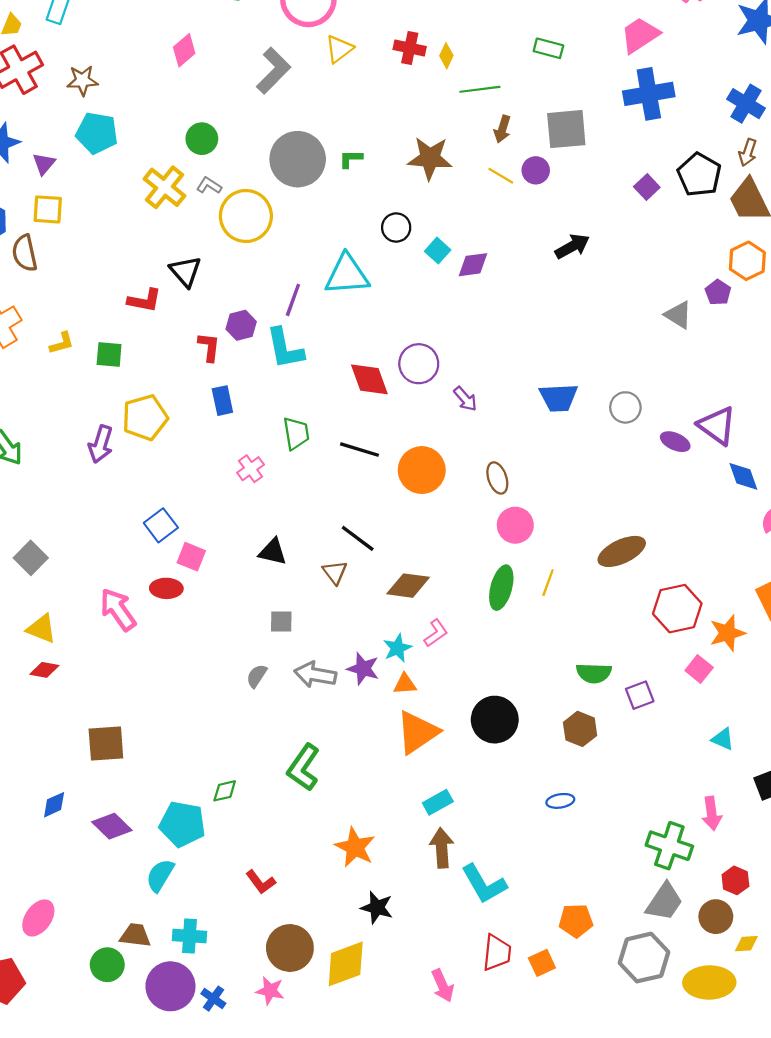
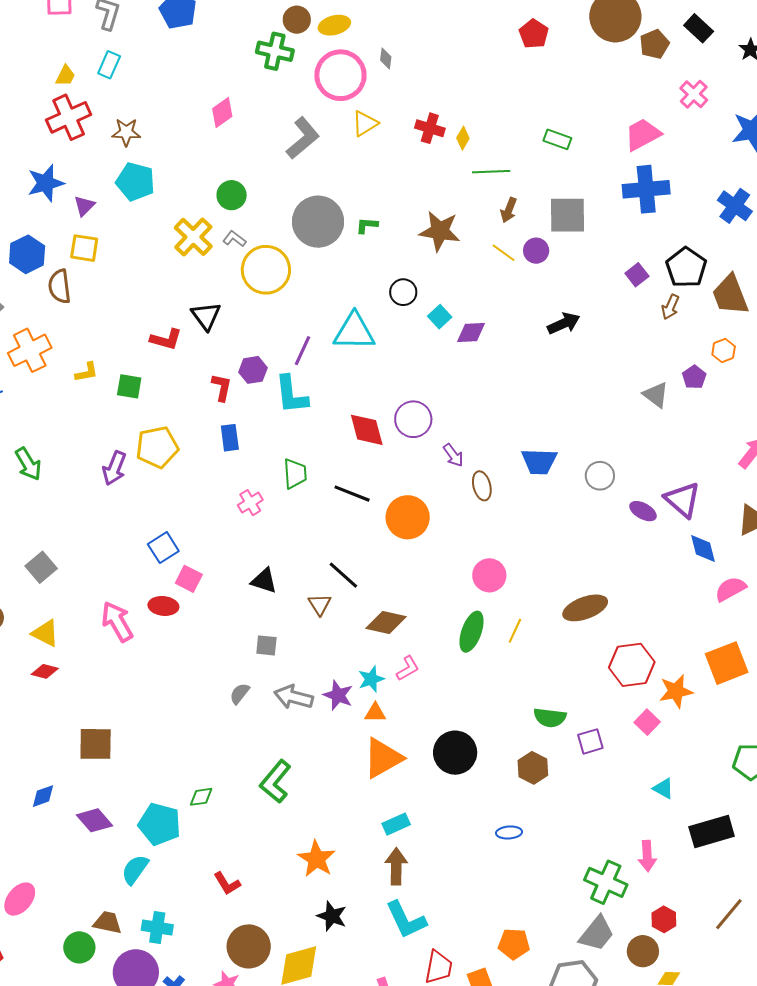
brown arrow: (748, 152) -> (670, 307), moved
orange hexagon: (747, 261) -> (724, 351), size x0.7
brown ellipse: (497, 478) -> (482, 486), moved
cyan L-shape: (484, 884) -> (406, 920), moved

